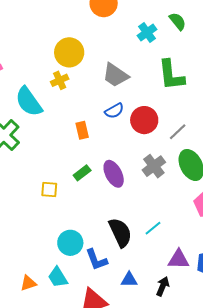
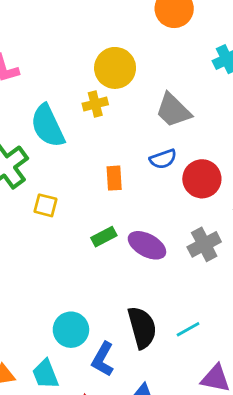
purple ellipse: (114, 174) -> (147, 245), turned -44
yellow square: (49, 189) -> (46, 205), moved
blue L-shape: (96, 260) -> (103, 359), turned 40

